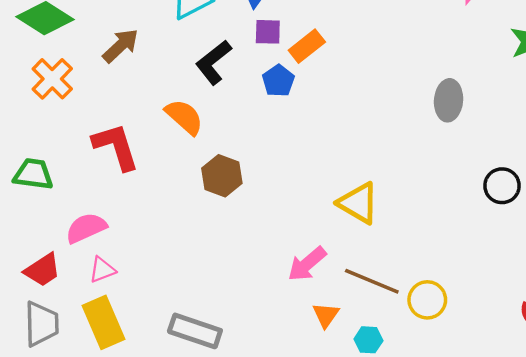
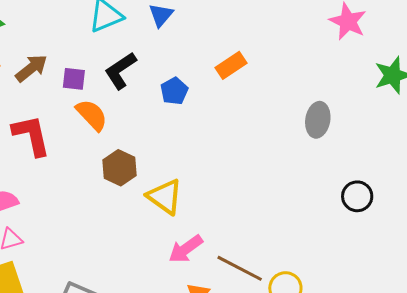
purple square: (268, 32) -> (74, 79), moved
brown arrow: (121, 46) -> (31, 68), moved
orange rectangle: (307, 46) -> (231, 65), moved
yellow triangle: (358, 203) -> (165, 197), moved

